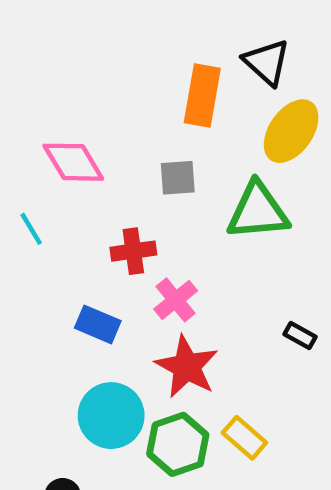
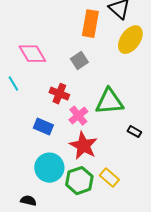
gray square: (178, 178) -> (79, 61), turned -30
green triangle: (258, 211) -> (109, 102), moved
red cross: (133, 251) -> (59, 94), turned 30

